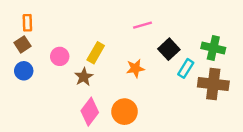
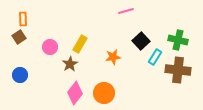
pink line: (142, 25) -> (126, 11), moved
blue circle: (24, 71) -> (20, 75), moved

